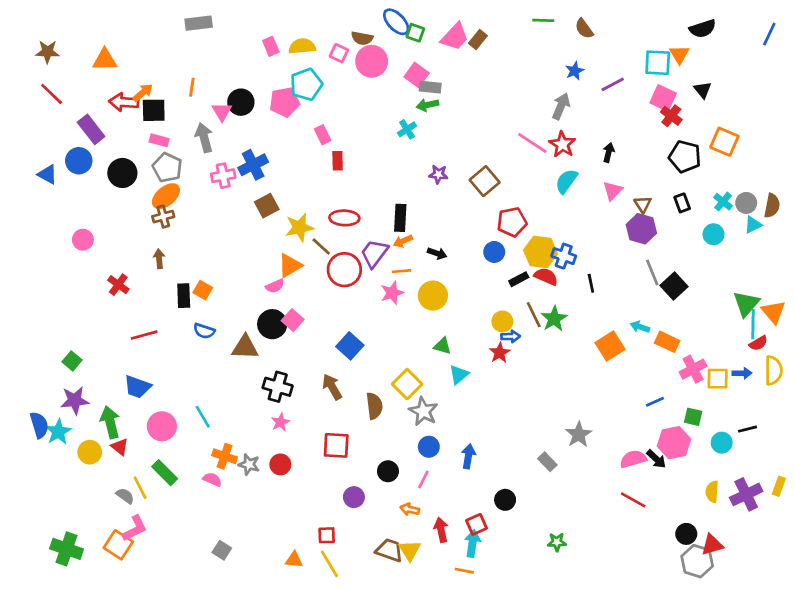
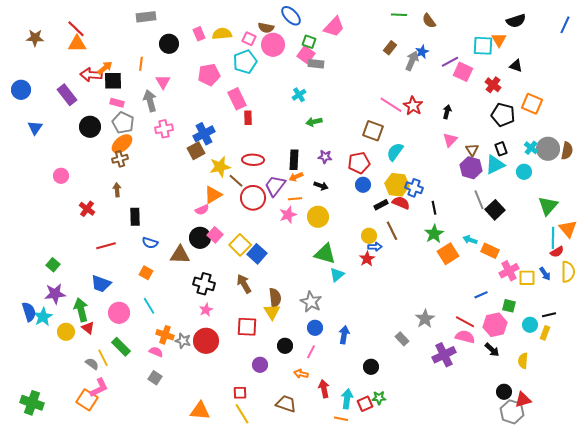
green square: (415, 33) -> (309, 42), moved
brown rectangle: (478, 39) -> (390, 48), moved
cyan pentagon: (306, 84) -> (245, 62), moved
black triangle: (703, 90) -> (516, 66), turned -32
red line: (52, 94) -> (76, 29), moved
pink square: (663, 98) -> (463, 72), moved
black circle: (241, 102) -> (169, 44), moved
green arrow: (427, 105) -> (314, 122), moved
gray arrow: (561, 106) -> (412, 61), moved
pink rectangle: (323, 135) -> (237, 99), size x1.5
blue circle: (79, 161) -> (21, 90), moved
blue cross: (253, 165) -> (204, 134), moved
blue triangle: (47, 174) -> (35, 128), turned 35
purple star: (438, 174) -> (325, 157), moved
brown square: (485, 181) -> (373, 131), moved, turned -30
cyan semicircle: (566, 181) -> (395, 152), moved
gray circle: (746, 203) -> (548, 149), size x1.5
red pentagon: (512, 222) -> (359, 163), moved
cyan triangle: (753, 225) -> (495, 165), moved, size x1.5
orange square: (203, 290) -> (146, 273), moved
green triangle: (746, 304) -> (548, 206), moved
green star: (554, 319) -> (434, 234), moved
green triangle: (442, 346) -> (325, 254), size x1.6
blue arrow: (742, 373) -> (545, 274), turned 56
yellow square: (407, 384) -> (240, 245), moved
pink semicircle: (633, 459) -> (465, 337), turned 30
black arrow: (656, 459) -> (492, 350), moved
red circle: (280, 464) -> (206, 341), size x1.6
yellow rectangle: (779, 486) -> (545, 333), moved
purple cross: (746, 494) -> (444, 355), moved
red line: (633, 500) -> (465, 322), moved
red square: (476, 524) -> (365, 404), moved
green star: (557, 542) -> (379, 398), moved
green cross: (67, 549) -> (32, 403), moved
gray square: (222, 550) -> (155, 378), moved
yellow triangle: (410, 550) -> (272, 312), moved
orange triangle: (294, 560) -> (200, 411), moved, size x1.5

